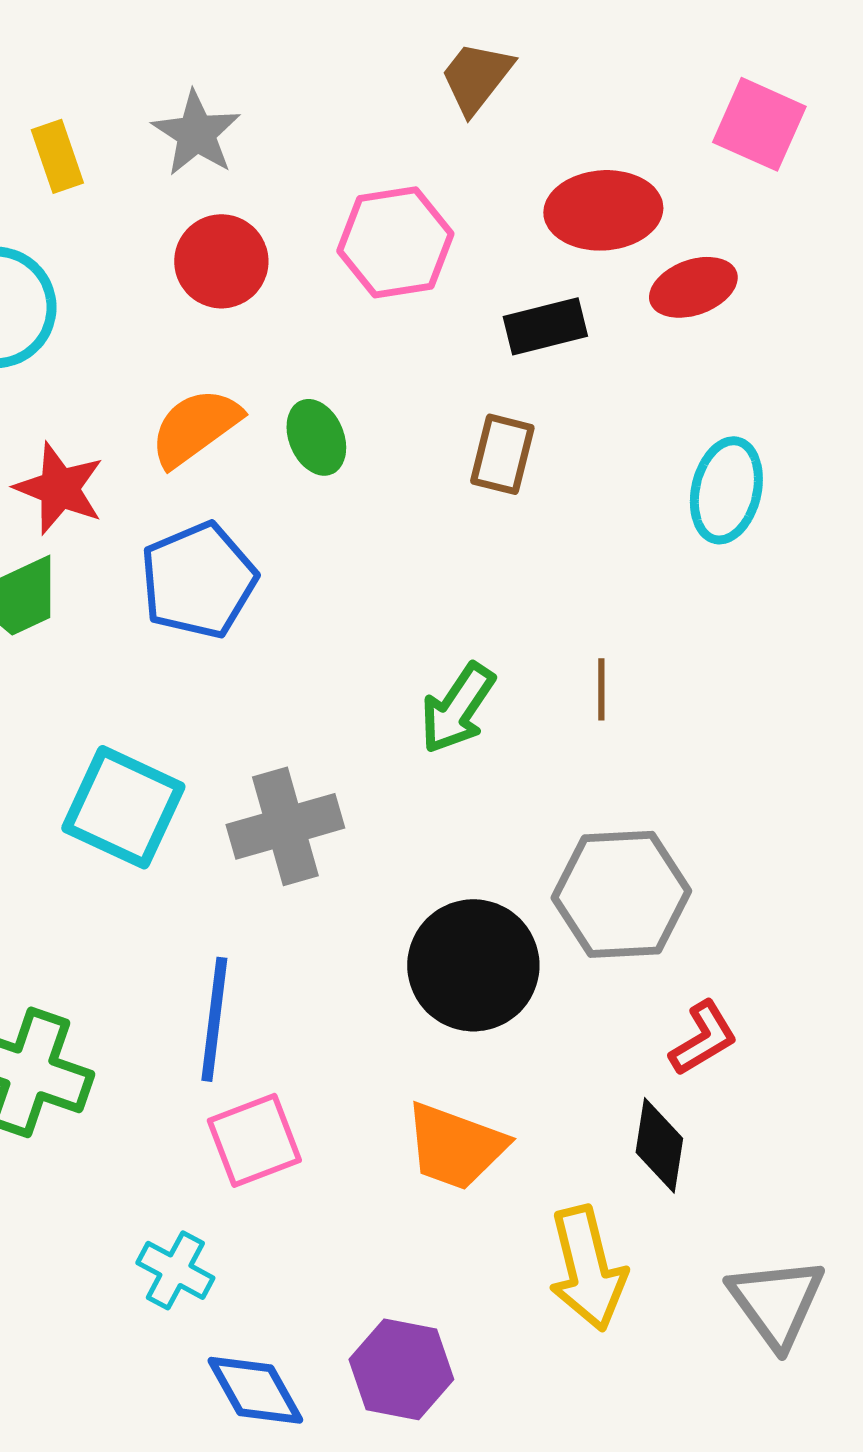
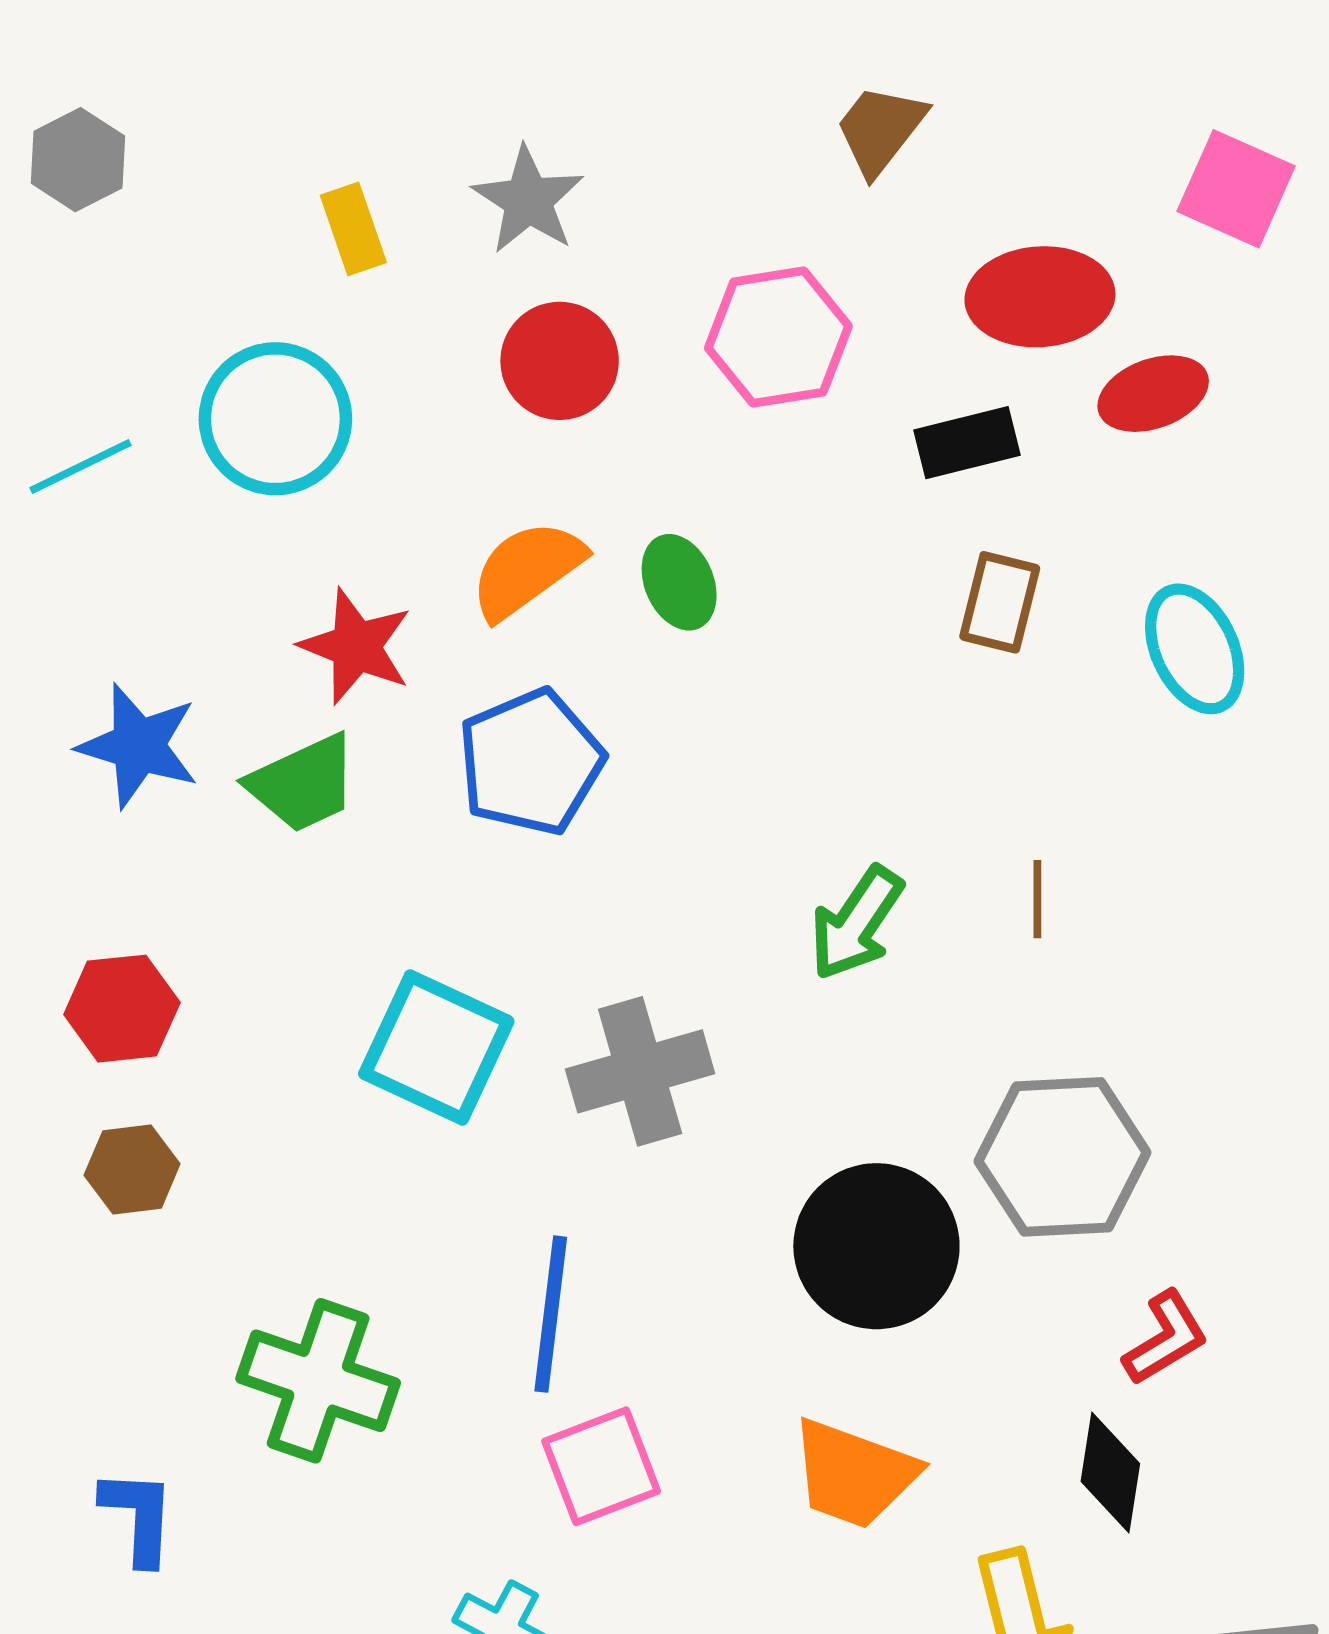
brown rectangle: (502, 454) -> (1000, 602), moved
cyan ellipse: (726, 490) -> (1195, 649), turned -38

